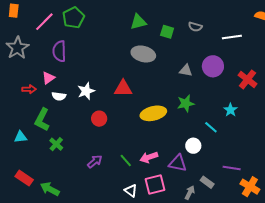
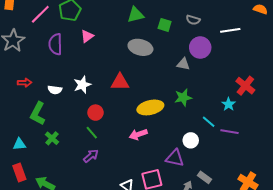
purple circle: (213, 66) -> (200, 48), moved
pink triangle: (48, 78) -> (87, 36), moved
red cross: (248, 79) -> (245, 86), moved
cyan triangle: (20, 137) -> (19, 144), moved
pink arrow: (149, 157) -> (138, 134), moved
green line: (126, 160) -> (92, 133), moved
purple line: (232, 168) -> (230, 132), moved
red rectangle: (24, 178) -> (19, 173), turned 36

